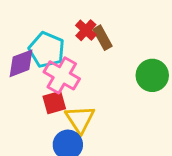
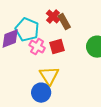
pink cross: (62, 75) -> (37, 47), size x0.7
red square: (54, 103) -> (57, 47), moved

